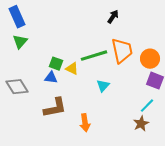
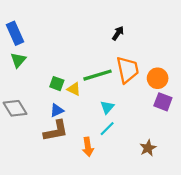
blue triangle: (51, 78) -> (57, 110), moved, turned -32
cyan line: (147, 106) -> (107, 129), moved

